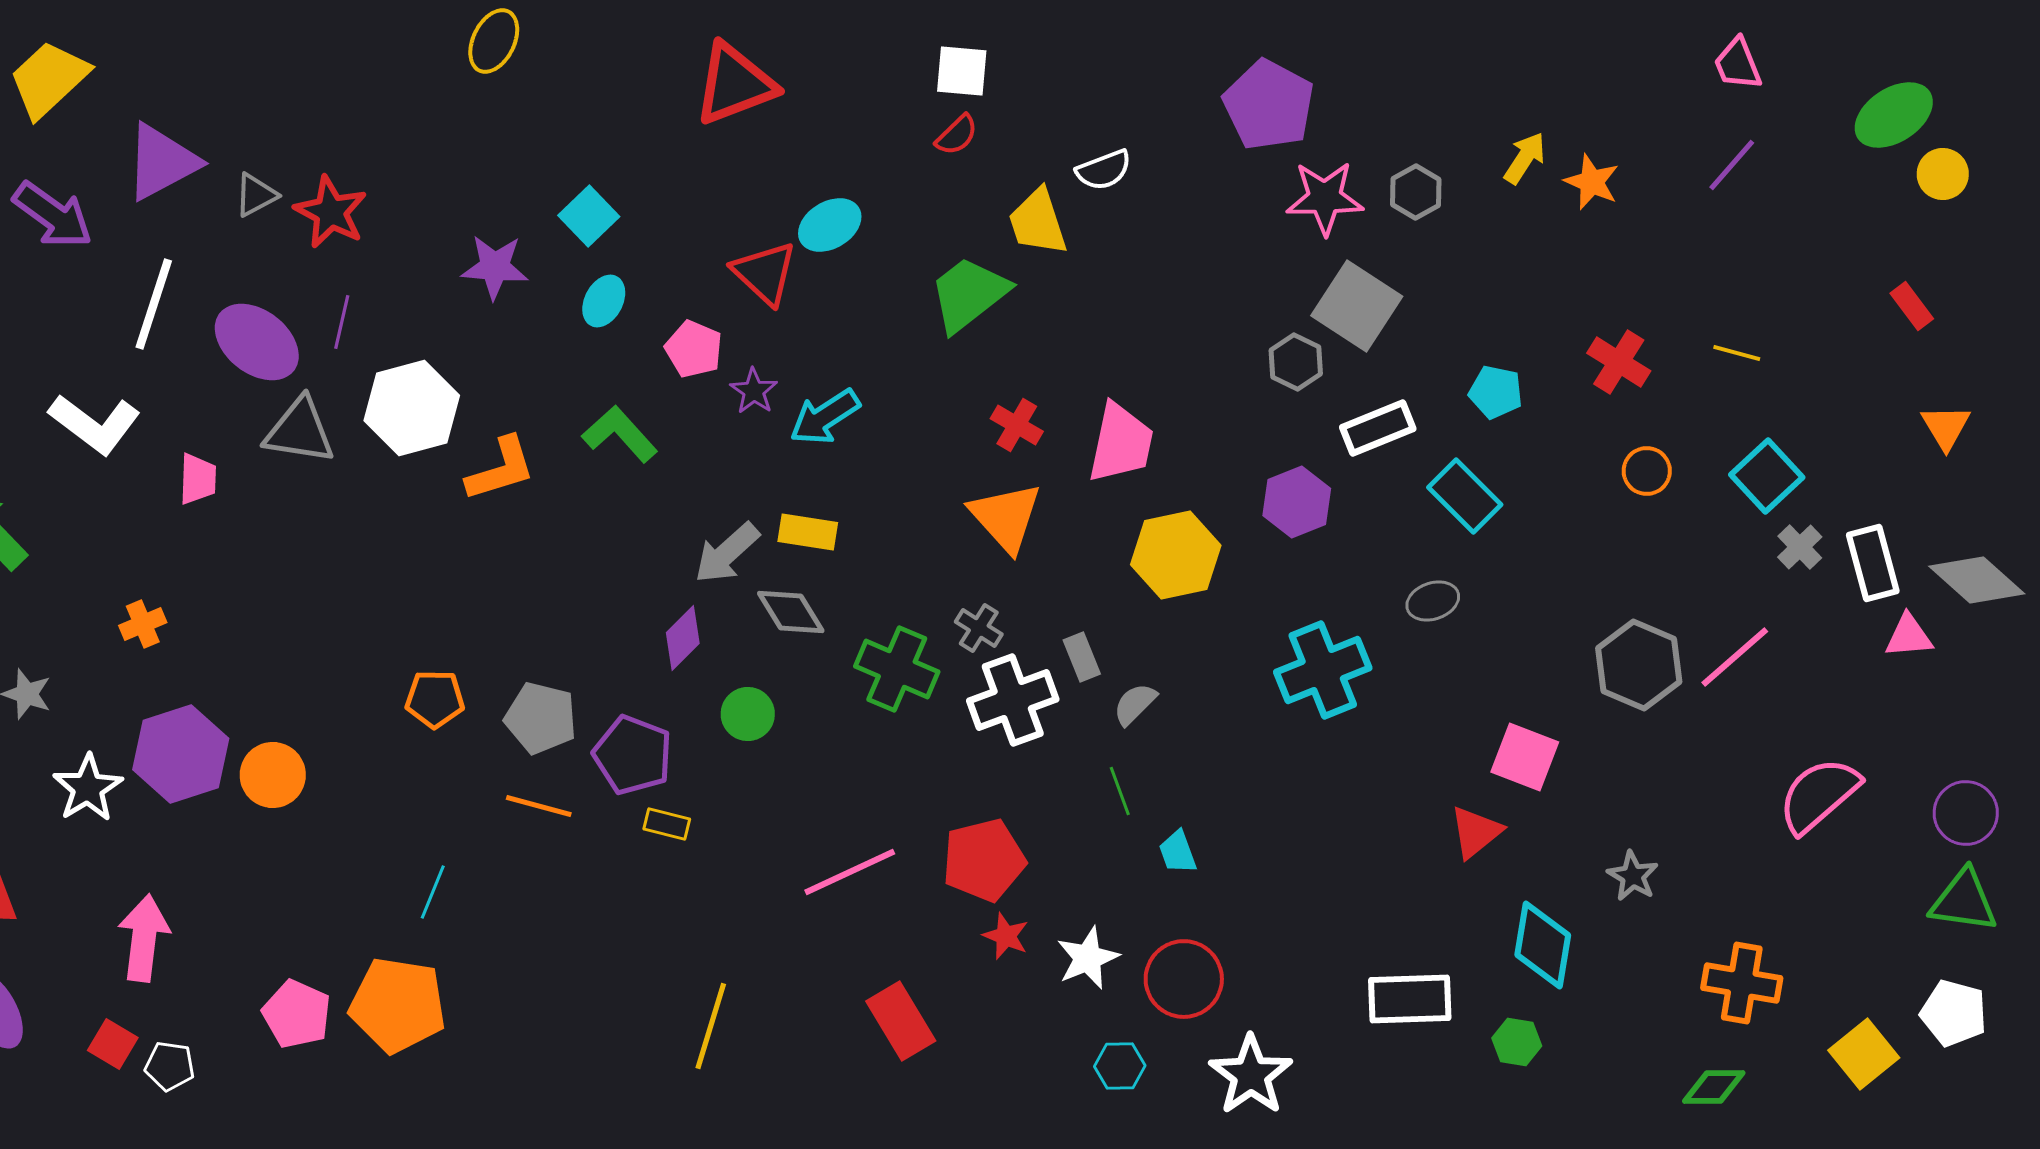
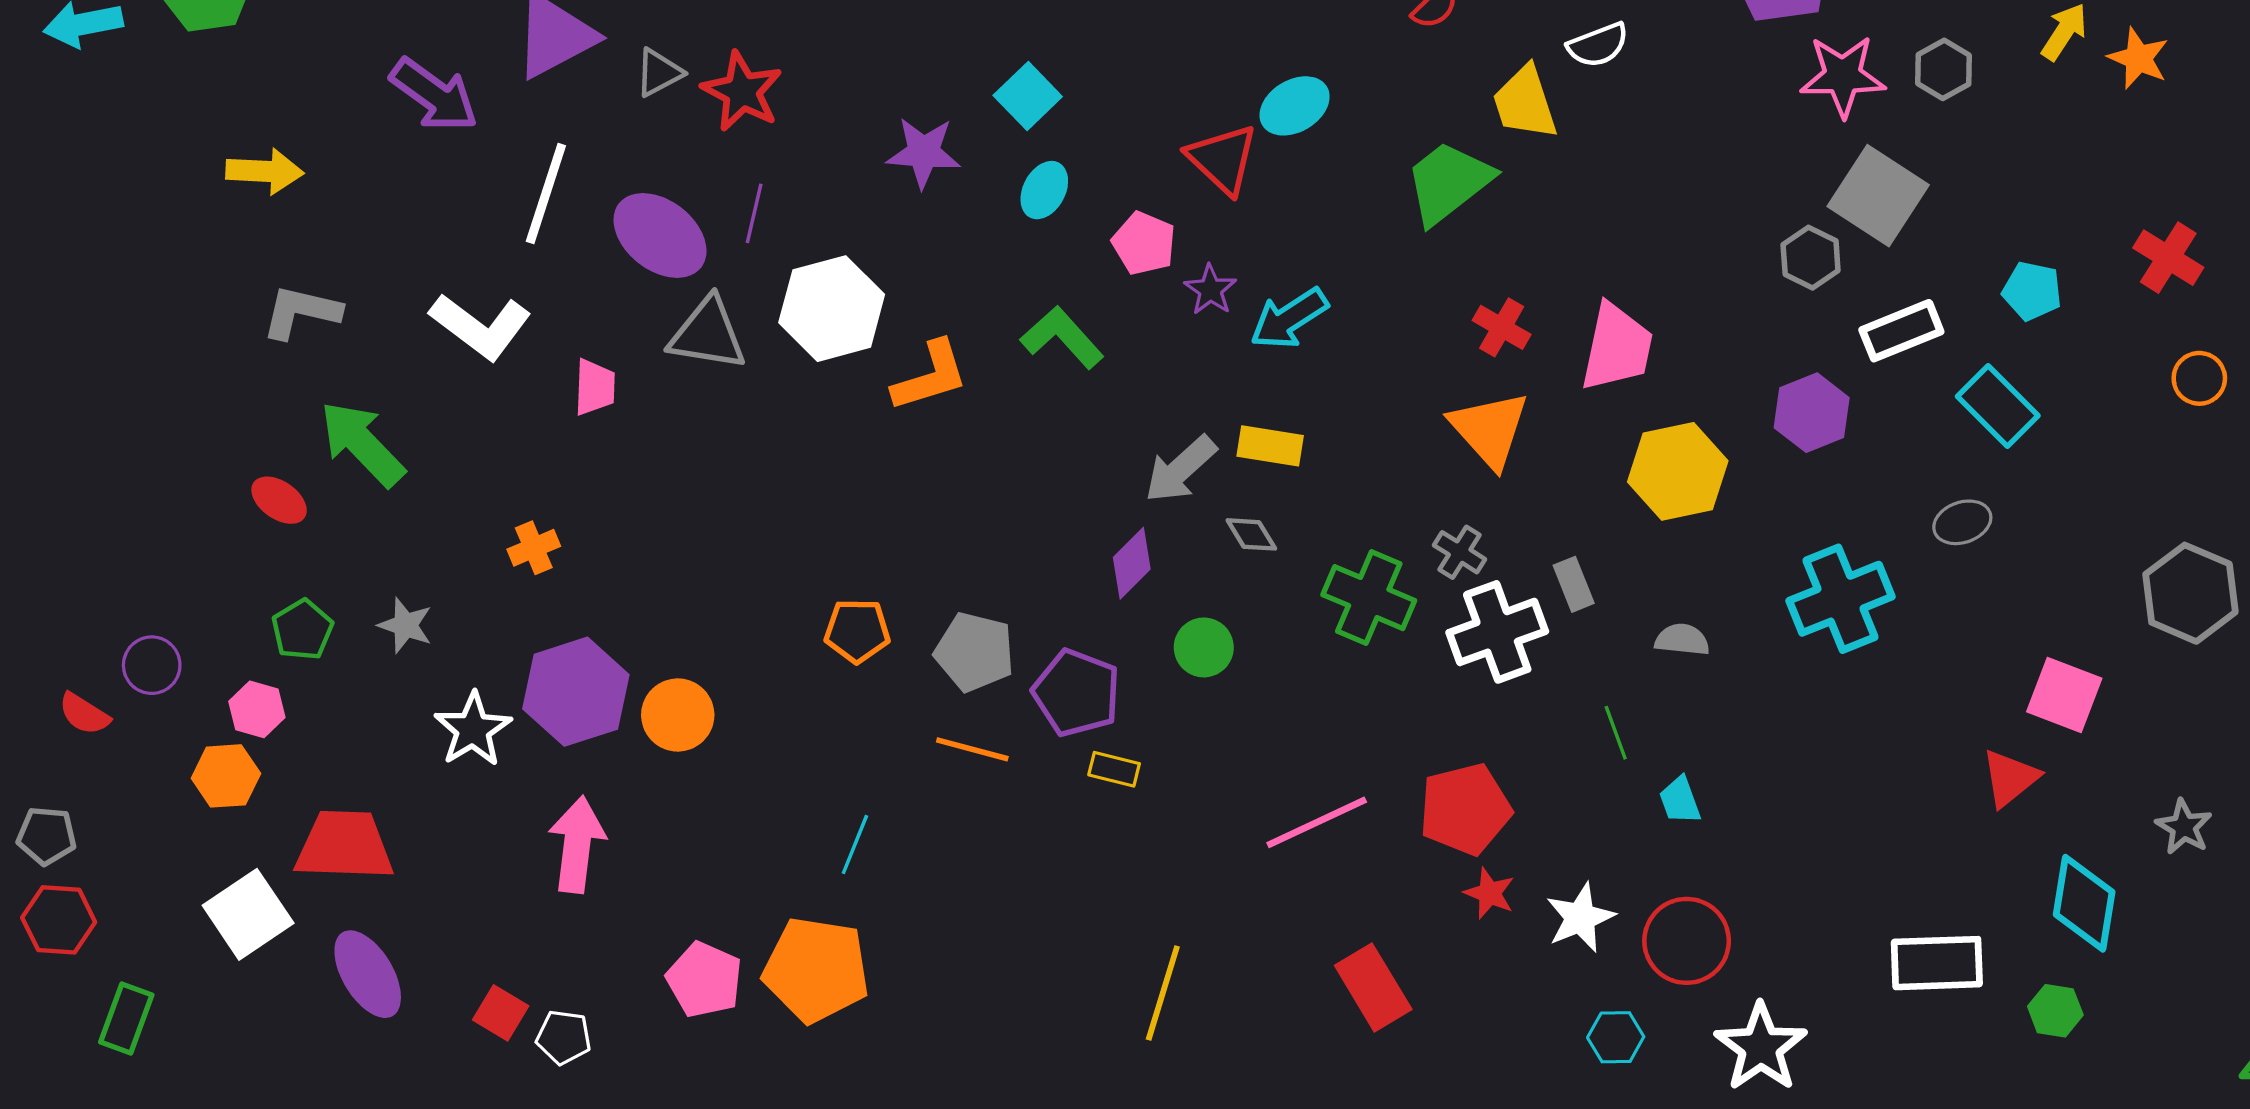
gray diamond: (791, 612) -> (1251, 534), size x0.7
gray semicircle: (1135, 704) -> (1682, 640), moved, turned 51
pink arrow: (144, 938) -> (577, 845), moved

